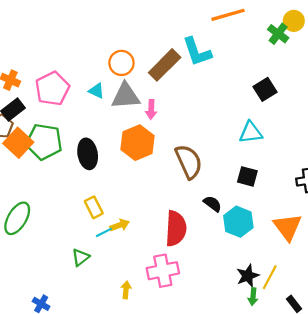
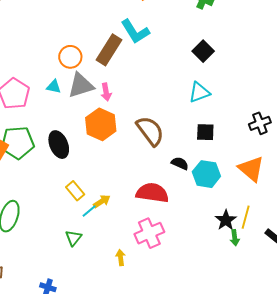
red semicircle: (176, 228) -> (152, 193), turned -72

